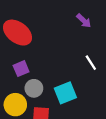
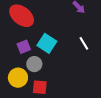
cyan square: (65, 93) -> (47, 43), moved, turned -36

